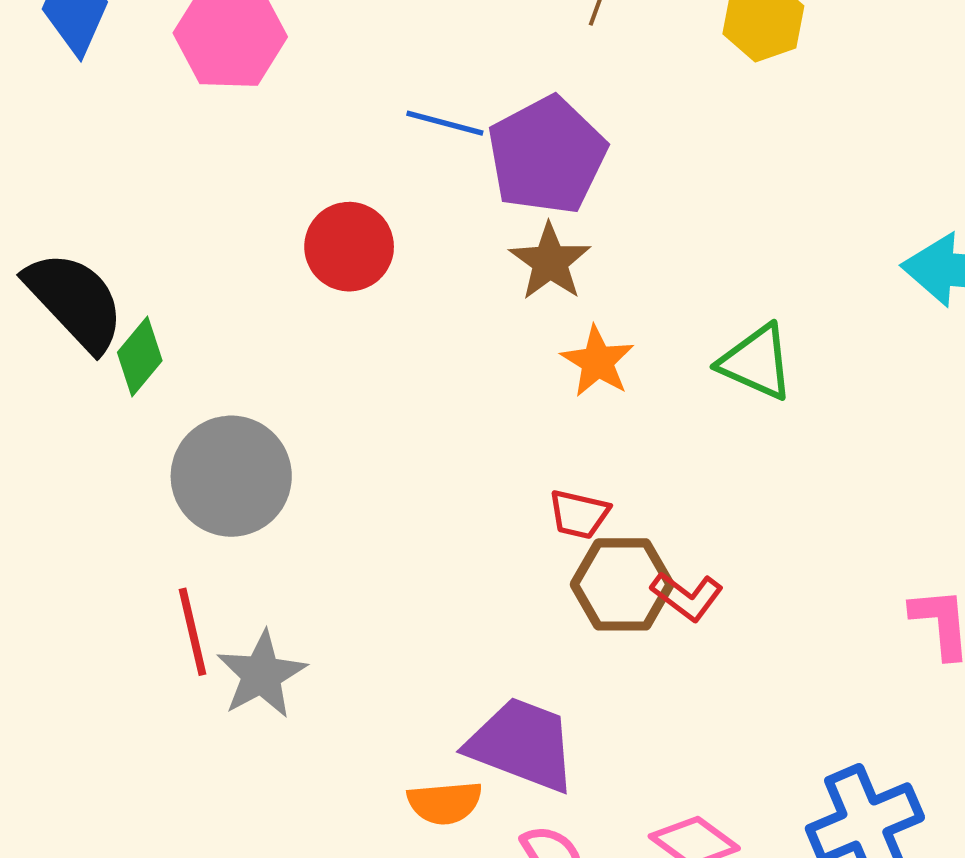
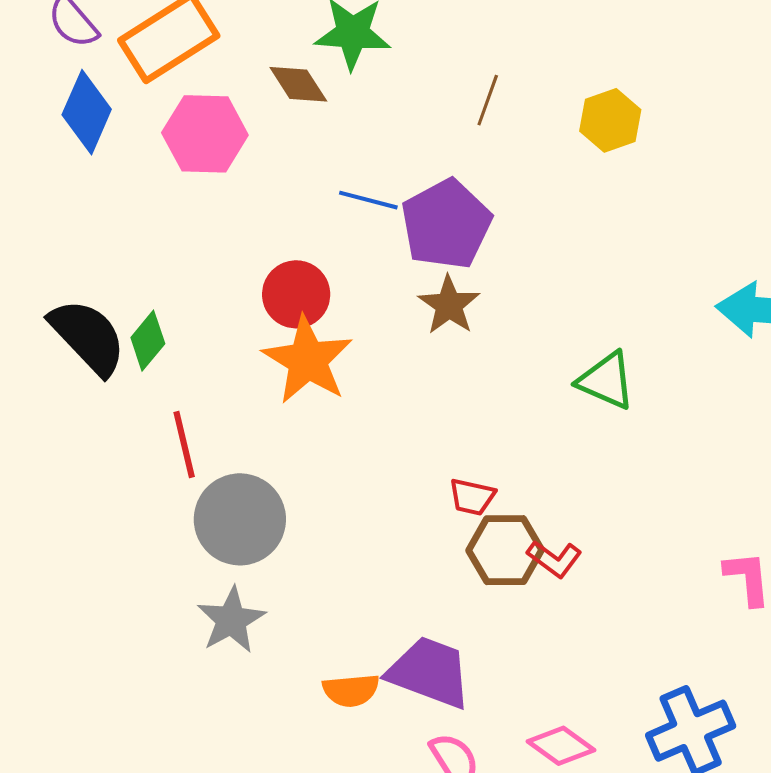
green diamond: (140, 356) -> (148, 341), moved
orange star: (597, 362) -> (308, 360), moved, size x1.6
gray circle: (231, 476) -> (240, 519), moved
red line: (193, 632) -> (184, 444), moved
orange semicircle: (445, 803) -> (351, 690), moved

